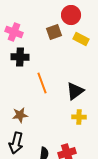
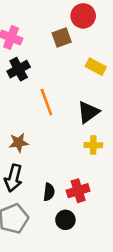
yellow rectangle: (81, 39) -> (96, 67), moved
black cross: (20, 57) -> (19, 69), turned -30

